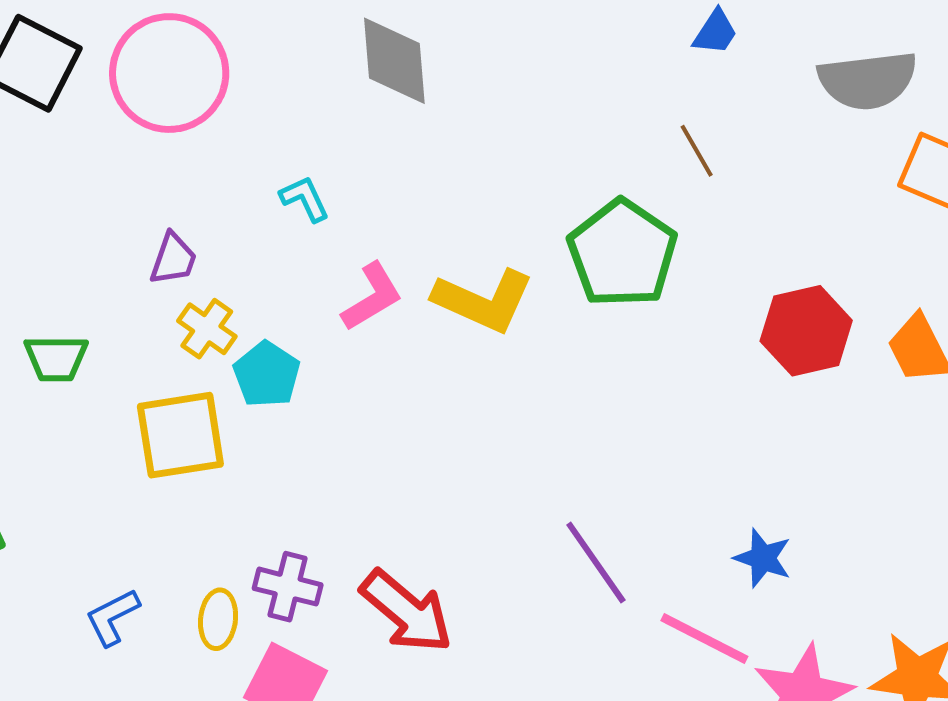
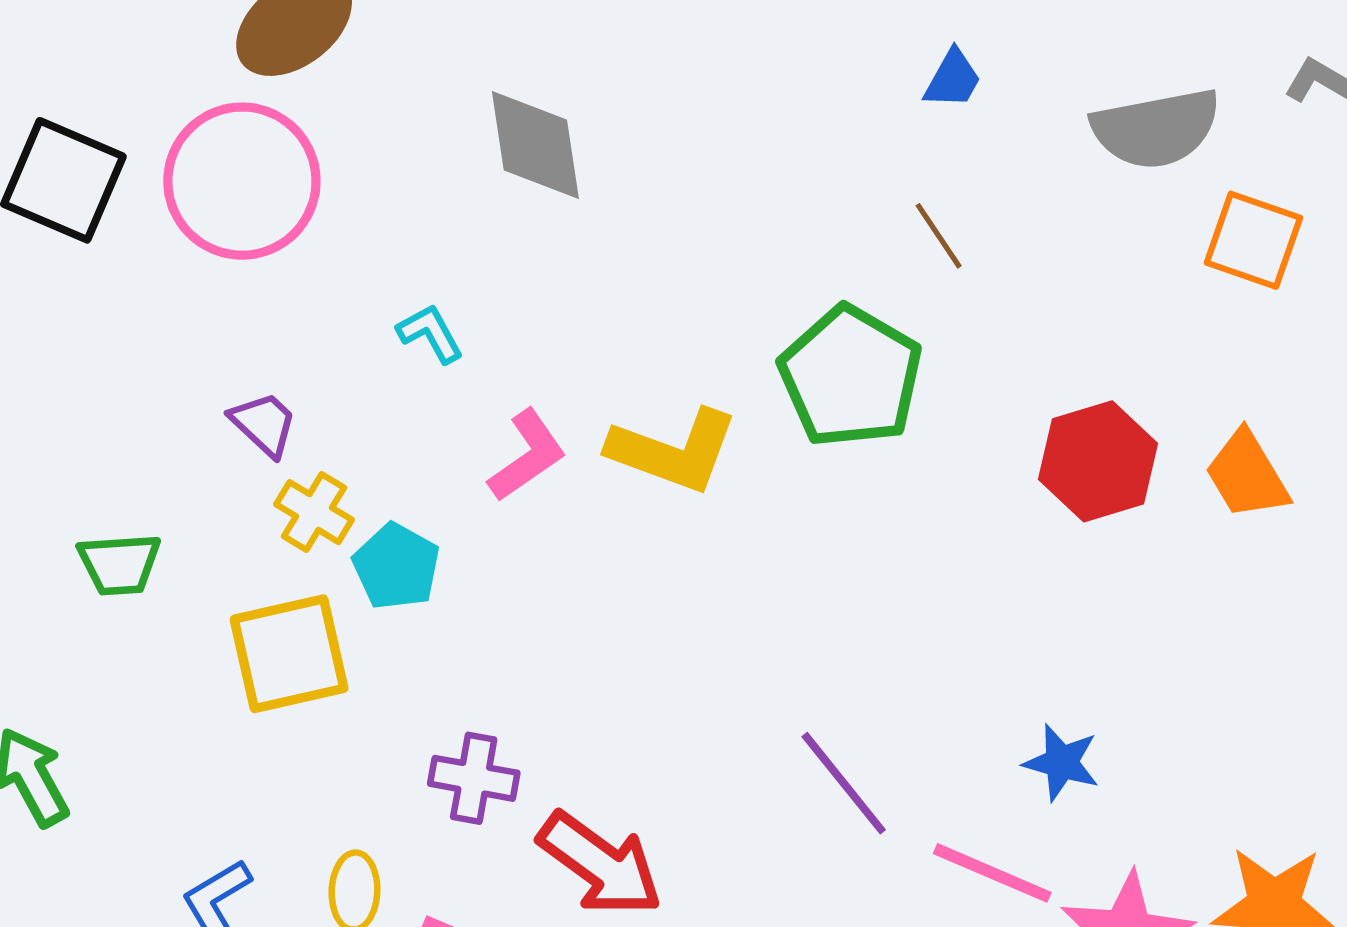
purple trapezoid: (173, 259) -> (264, 424), turned -62
purple cross: (288, 587) -> (474, 778), moved

